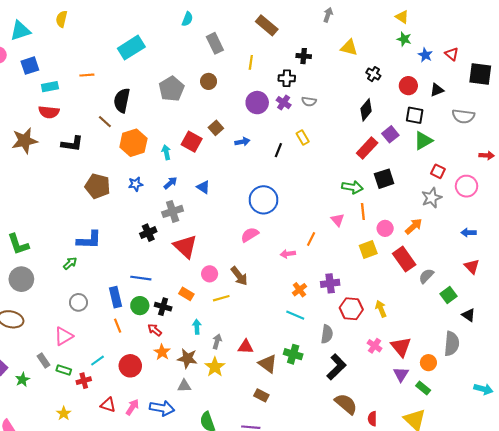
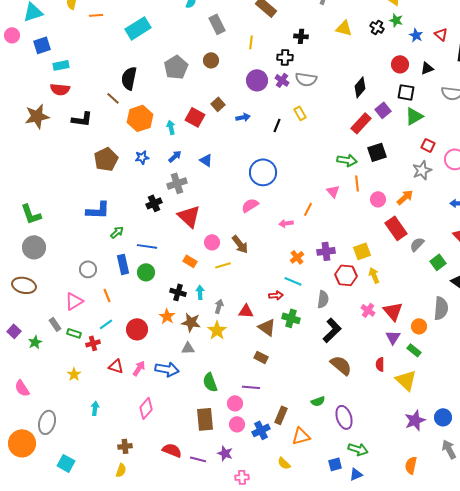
black cross: (373, 74) -> (377, 27), moved
orange line: (87, 75) -> (96, 15), moved
gray semicircle: (309, 102) -> (306, 79), size x1.5
brown pentagon: (98, 186) -> (106, 159), turned 30
yellow square: (368, 250) -> (362, 251), moved
green arrow: (70, 263) -> (117, 232), moved
black cross: (163, 307) -> (178, 292), moved
orange line: (118, 326) -> (107, 295), moved
red arrow: (155, 330) -> (276, 295), moved, turned 136
red semicircle: (372, 419) -> (380, 364), moved

